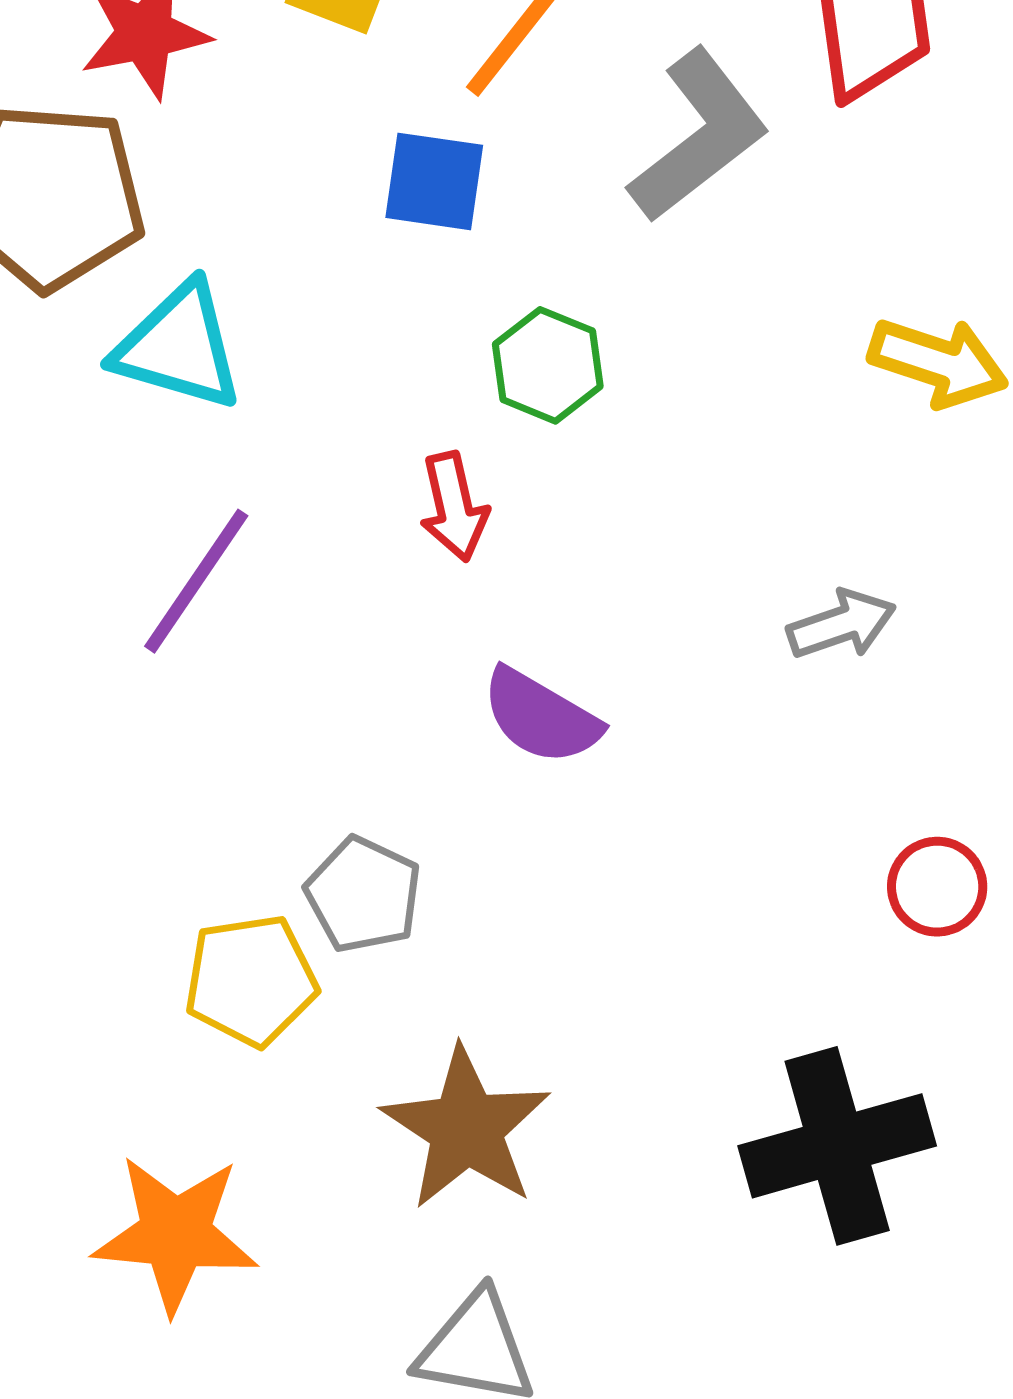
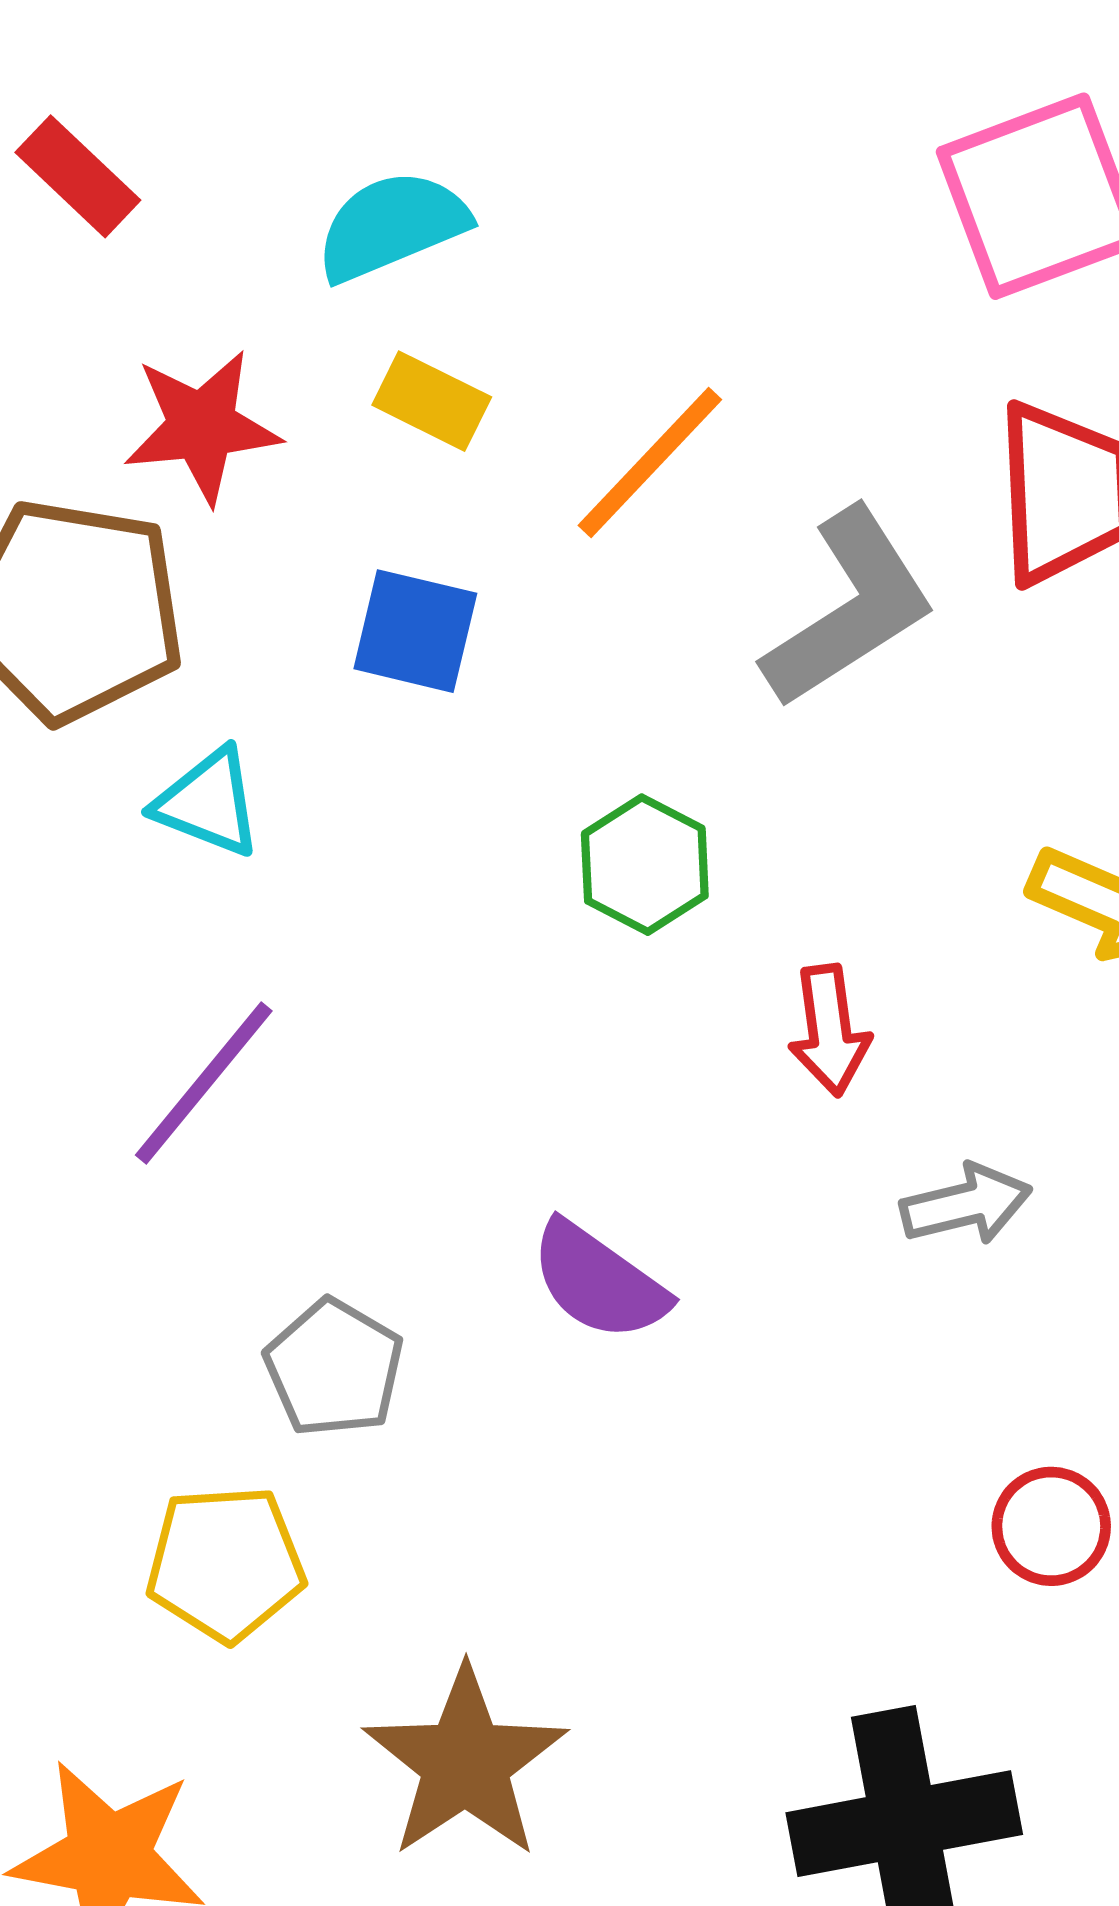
blue square: (434, 181) -> (415, 631), moved
cyan triangle: (179, 347) -> (208, 803), size x0.7
red arrow: (454, 507) -> (829, 1030), moved
gray pentagon: (363, 895) -> (334, 1368), moved

